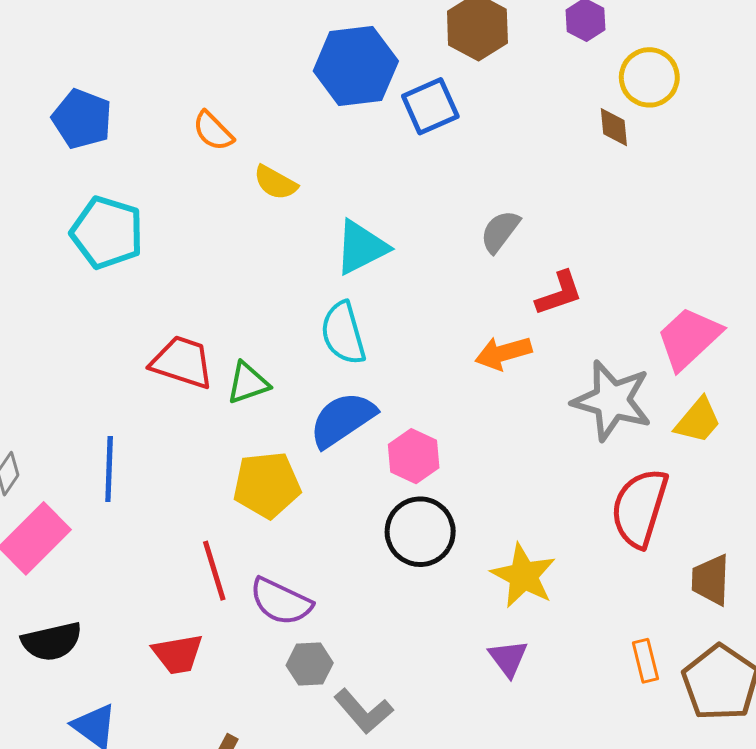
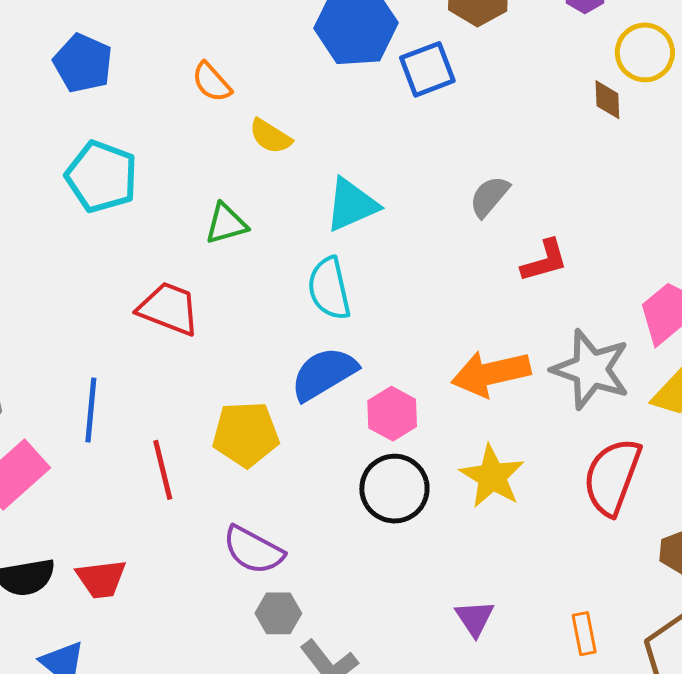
orange arrow: (503, 353) -> (491, 373), moved, size x1.4
green triangle: (248, 383) -> (226, 224), moved
red line: (214, 571) -> (163, 470), moved
yellow star: (523, 576) -> (492, 476), moved
red trapezoid: (178, 654) -> (101, 579), moved
orange rectangle: (645, 661) -> (584, 634), moved

